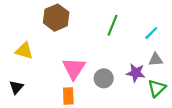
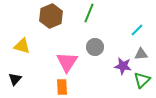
green line: (113, 25) -> (89, 13), moved
gray circle: (104, 78) -> (95, 47), moved

